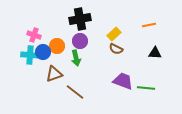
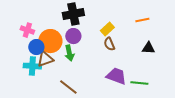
orange circle: (57, 46) -> (50, 41), size x1.5
brown semicircle: (116, 49) -> (109, 44), turned 40
cyan cross: (30, 55) -> (32, 66), moved
brown triangle: (54, 74) -> (45, 59), moved

